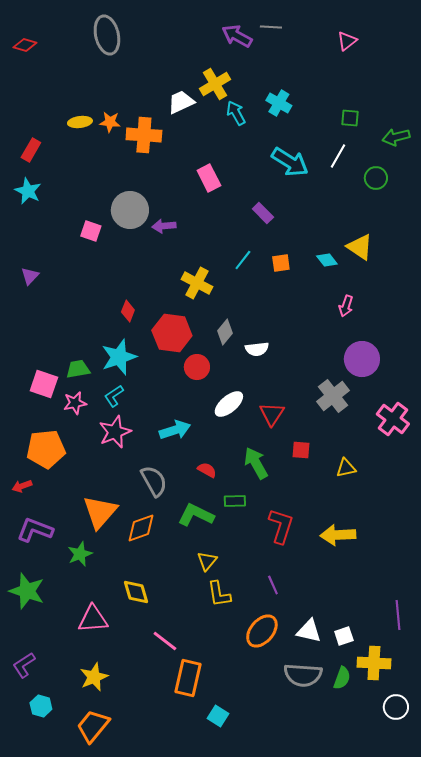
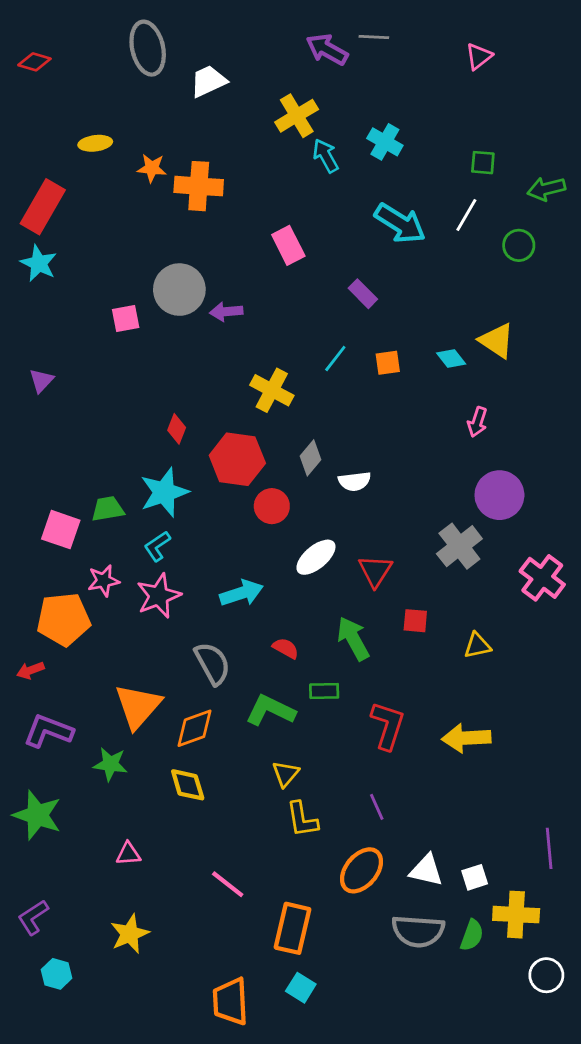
white trapezoid: (181, 102) -> (208, 81), moved
yellow ellipse: (80, 122) -> (95, 143), moved
red rectangle: (31, 150) -> (43, 207), size x1.6
pink square: (91, 231) -> (126, 318), turned -30
pink star: (75, 403) -> (103, 581), moved
green star: (80, 554) -> (110, 764), turned 30
yellow diamond: (136, 592) -> (188, 785), moved
pink triangle: (93, 619) -> (128, 854), size x0.6
orange rectangle: (188, 678) -> (293, 928), moved
orange trapezoid: (93, 726) -> (230, 1001), moved, turned -42

